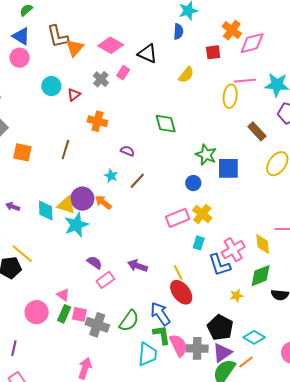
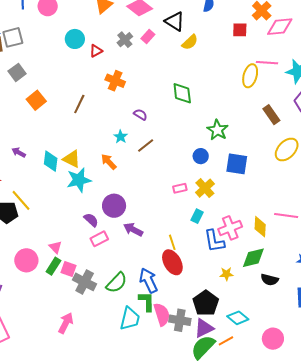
yellow semicircle: (186, 75) -> (190, 42), moved
orange square: (22, 152) -> (36, 100), turned 30
blue square: (228, 168) -> (237, 164), moved
purple circle: (82, 199) -> (114, 206), moved
pink rectangle: (178, 218) -> (180, 188), size x0.6

